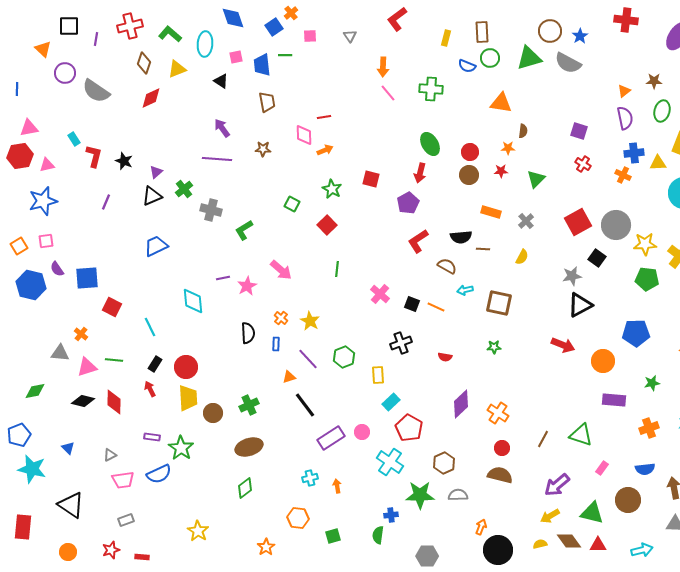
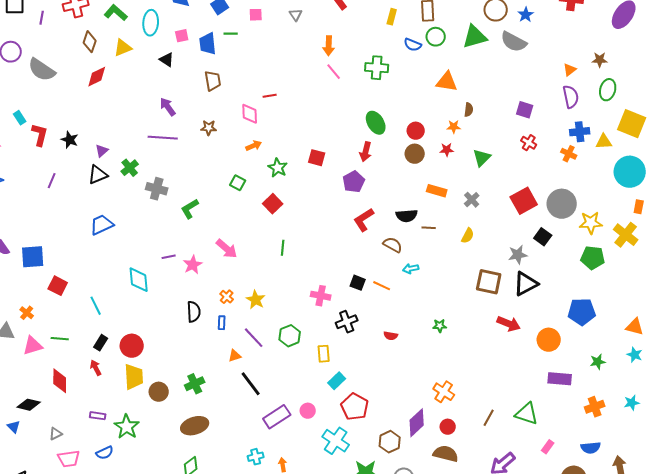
orange arrow: (325, 150) -> (254, 146), moved
pink cross: (380, 294) -> (321, 296), moved, turned -30
brown square: (499, 303) -> (489, 282), moved
black diamond: (83, 401) -> (29, 405), moved
purple diamond: (461, 404) -> (417, 423), moved
blue semicircle: (159, 474) -> (105, 453), size x0.7

